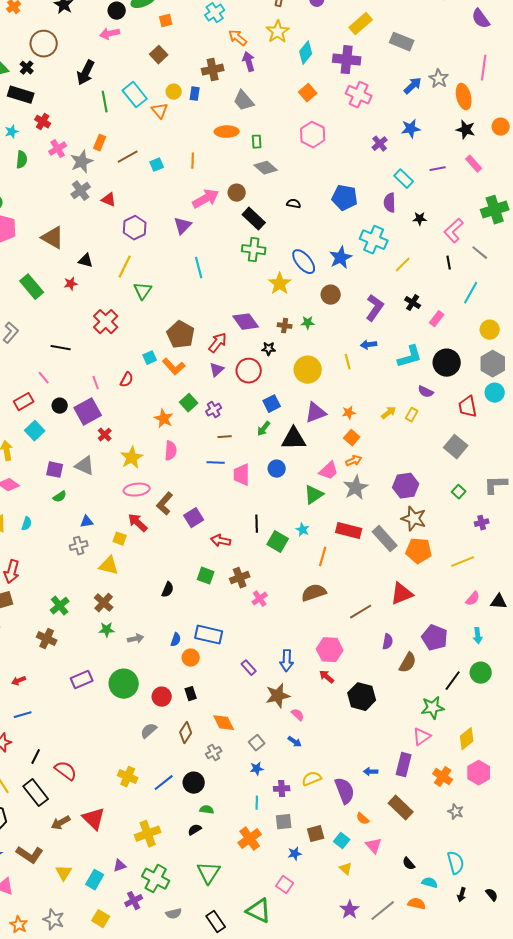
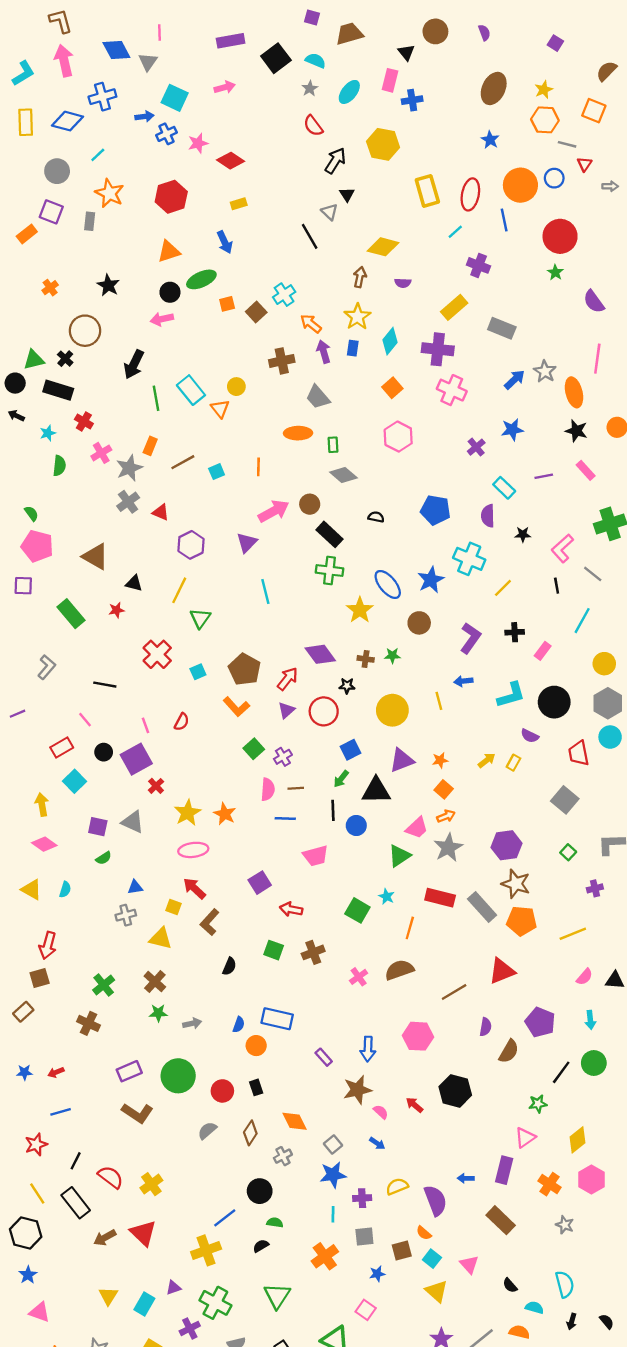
brown square: (159, 55) -> (256, 312), moved
blue rectangle: (195, 94) -> (353, 348), moved
black cross: (413, 303) -> (515, 632), turned -35
cyan square: (150, 358) -> (198, 672), moved
orange star: (164, 419) -> (225, 814), moved
pink semicircle: (171, 451) -> (268, 789), moved
pink trapezoid: (242, 475) -> (316, 856), moved, turned -105
brown L-shape: (165, 504) -> (210, 922), moved
black line: (257, 524) -> (333, 810), moved
pink cross: (260, 599) -> (359, 977), moved
red arrow: (327, 677) -> (414, 1105), moved
green star: (433, 708) -> (538, 1104), size x0.7
blue star: (257, 769) -> (333, 1175), size x1.6
yellow cross: (128, 777) -> (151, 1184), moved, turned 30
blue line: (164, 783) -> (225, 1218), moved
orange semicircle: (363, 819) -> (424, 1233), moved
brown L-shape: (30, 855) -> (137, 1113), moved
yellow triangle: (346, 869) -> (437, 1291), size x1.5

